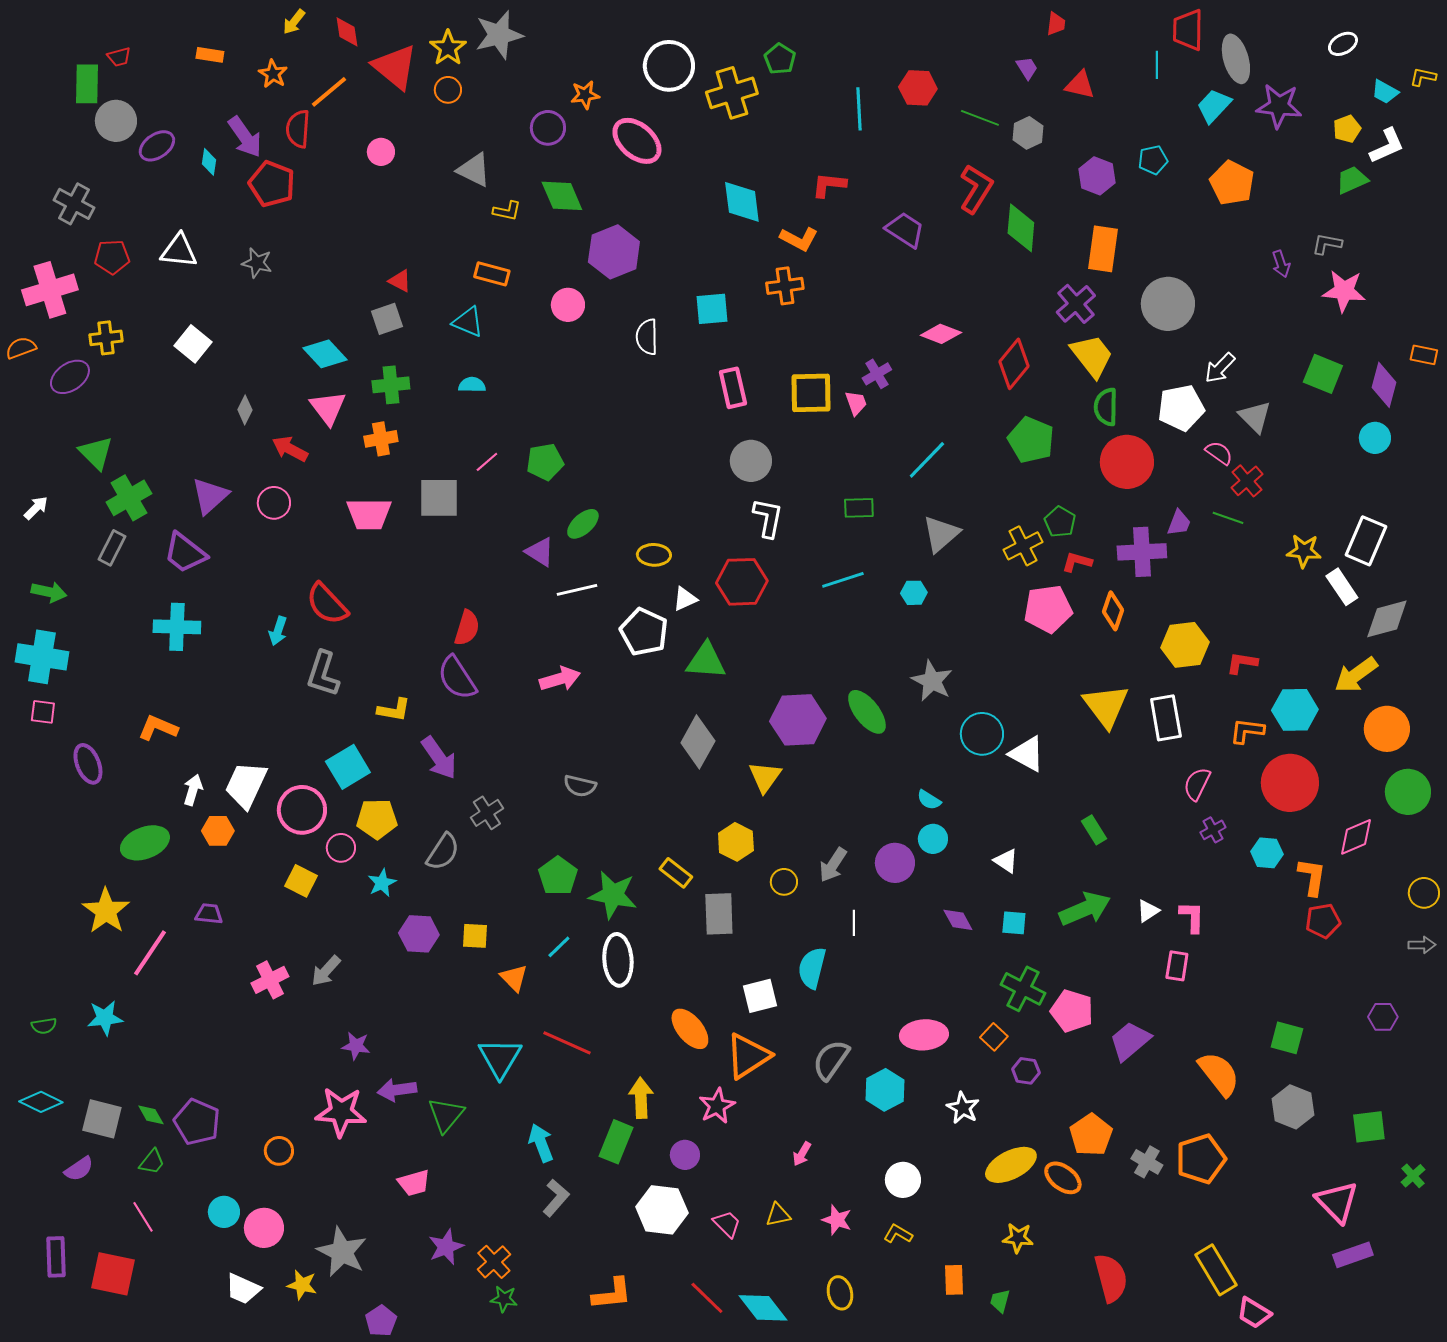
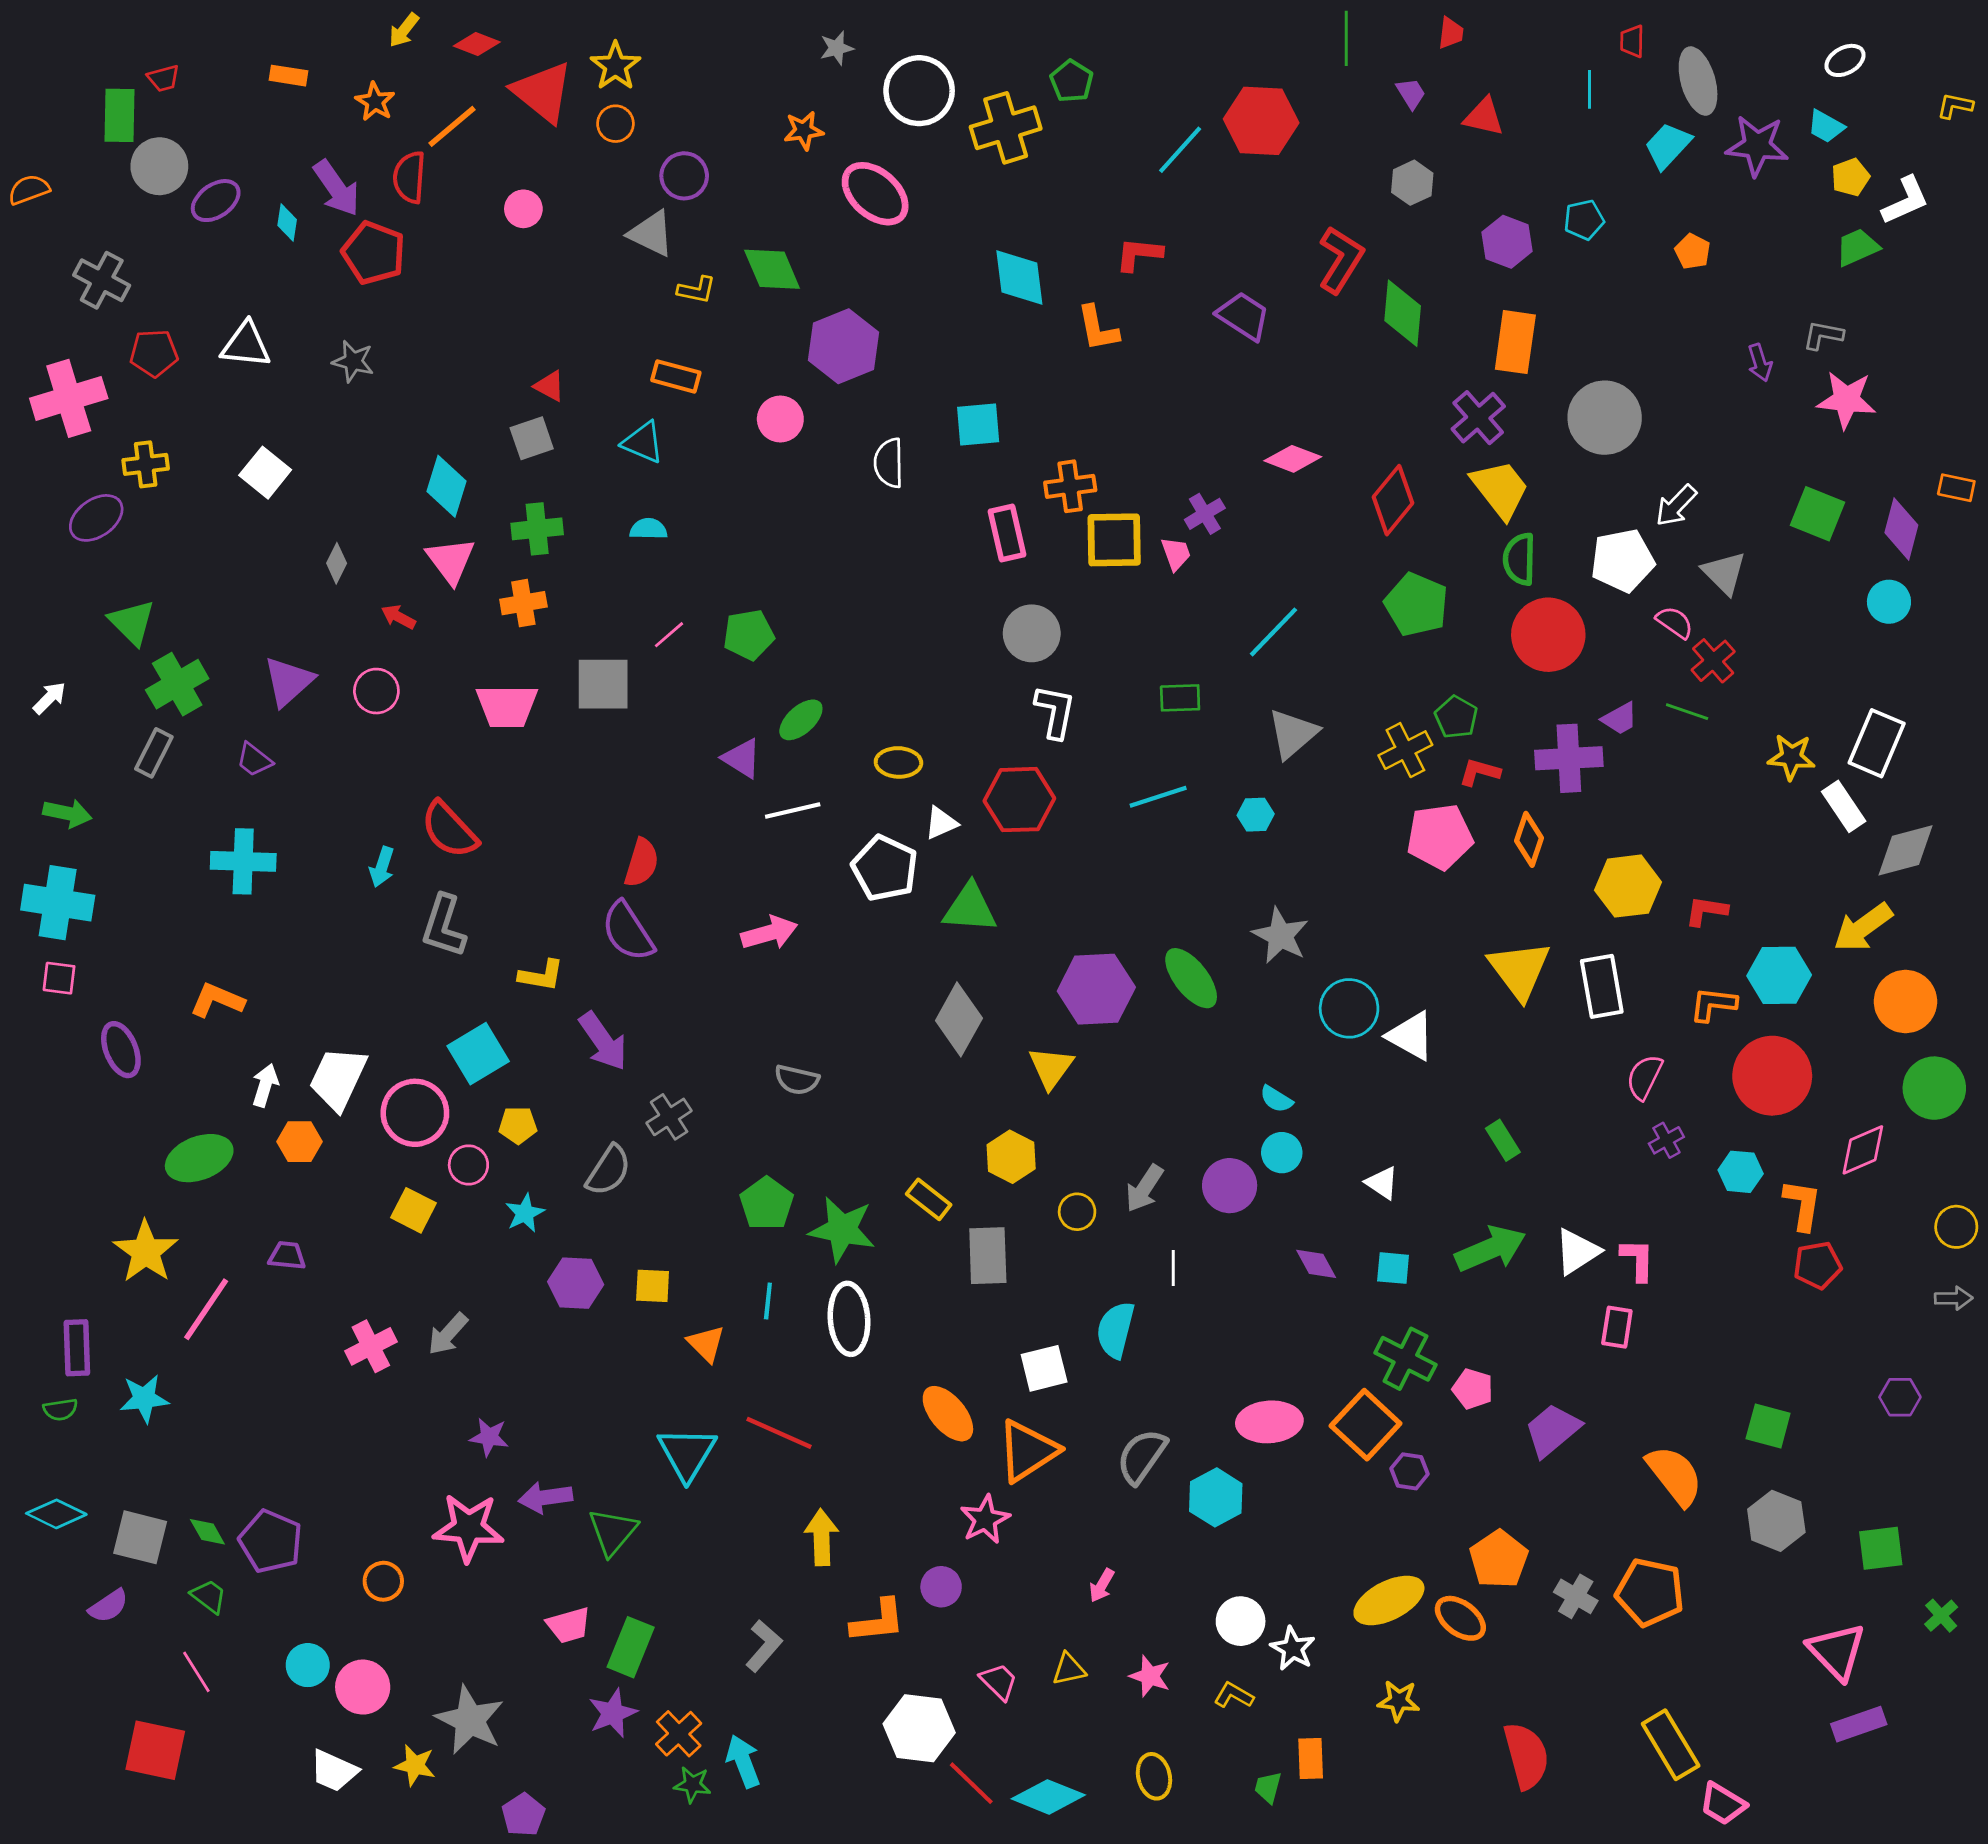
red trapezoid: (1188, 30) -> (1632, 41), size x0.6
red diamond: (347, 32) -> (477, 44), turned -60
gray star: (499, 35) -> (837, 48), moved, size x0.5
red hexagon: (918, 88) -> (1261, 121), size x1.4
cyan trapezoid: (1385, 92) -> (1826, 126), moved
cyan line: (859, 109) -> (1180, 150), turned 45
green line: (980, 118) -> (1346, 38), moved, turned 69
purple circle: (548, 128) -> (684, 176), moved
orange pentagon: (1232, 183) -> (1693, 251), size x0.6
orange L-shape: (799, 239) -> (1098, 328), turned 51
orange cross: (785, 286) -> (1070, 486), moved
orange semicircle: (21, 348) -> (29, 190), moved
cyan diamond: (325, 354) -> (446, 486), turned 60
red arrow: (290, 449) -> (398, 617), size x0.7
purple trapezoid: (1179, 523) -> (1620, 718), turned 40
purple trapezoid: (185, 553) -> (254, 760), size x0.6
yellow pentagon: (377, 819) -> (518, 1125), size x0.7
white triangle: (1148, 911) -> (1577, 1252), size x1.5
cyan line: (559, 947) -> (768, 1301), turned -40
pink pentagon: (1072, 1011) -> (1473, 1389), size x0.7
orange square: (994, 1037) -> (1366, 1425), size x1.8
yellow arrow: (641, 1098) -> (822, 1537), moved
white star: (963, 1108) -> (1293, 1649), moved
green rectangle: (616, 1142) -> (631, 1647), moved
cyan arrow: (541, 1143) -> (743, 1761), moved
orange pentagon: (1201, 1159) -> (1650, 1592), turned 30
green trapezoid: (152, 1162) -> (209, 1596), turned -92
white hexagon: (662, 1210) -> (919, 1728), moved
purple rectangle: (56, 1257) -> (77, 1348), moved
orange L-shape: (612, 1294) -> (878, 1621), moved
green trapezoid: (1000, 1301) -> (1268, 1787), moved
cyan diamond: (763, 1308) -> (1048, 1797), turned -30

